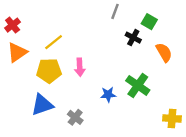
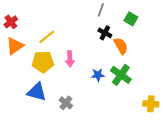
black cross: (133, 38) -> (105, 33), moved
orange semicircle: (164, 52) -> (121, 46), moved
blue star: (108, 95) -> (98, 75), moved
blue triangle: (42, 105) -> (37, 92), turned 35

